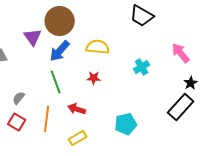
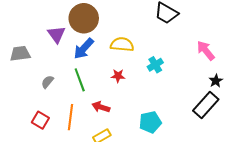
cyan cross: (142, 67) -> (155, 65), moved
gray semicircle: (19, 98) -> (47, 82), moved

